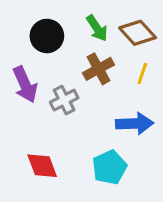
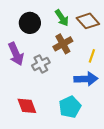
yellow line: (142, 73) -> (92, 56), moved

